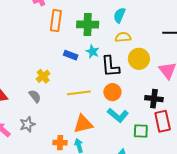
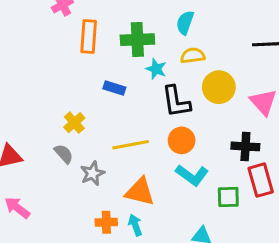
cyan star: (92, 52) -> (156, 69), moved
gray star: (27, 124) -> (93, 173), moved
orange triangle: (83, 124) -> (140, 192), turned 30

